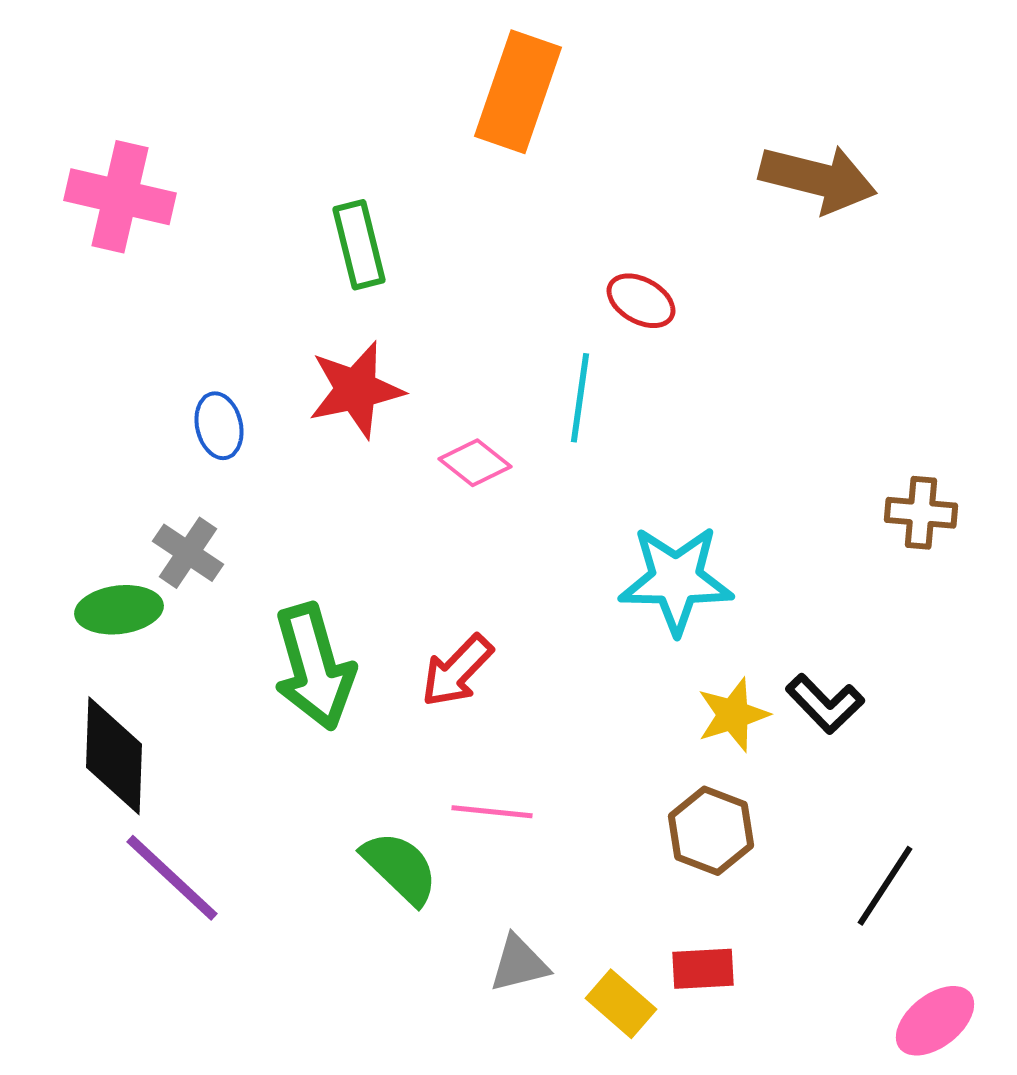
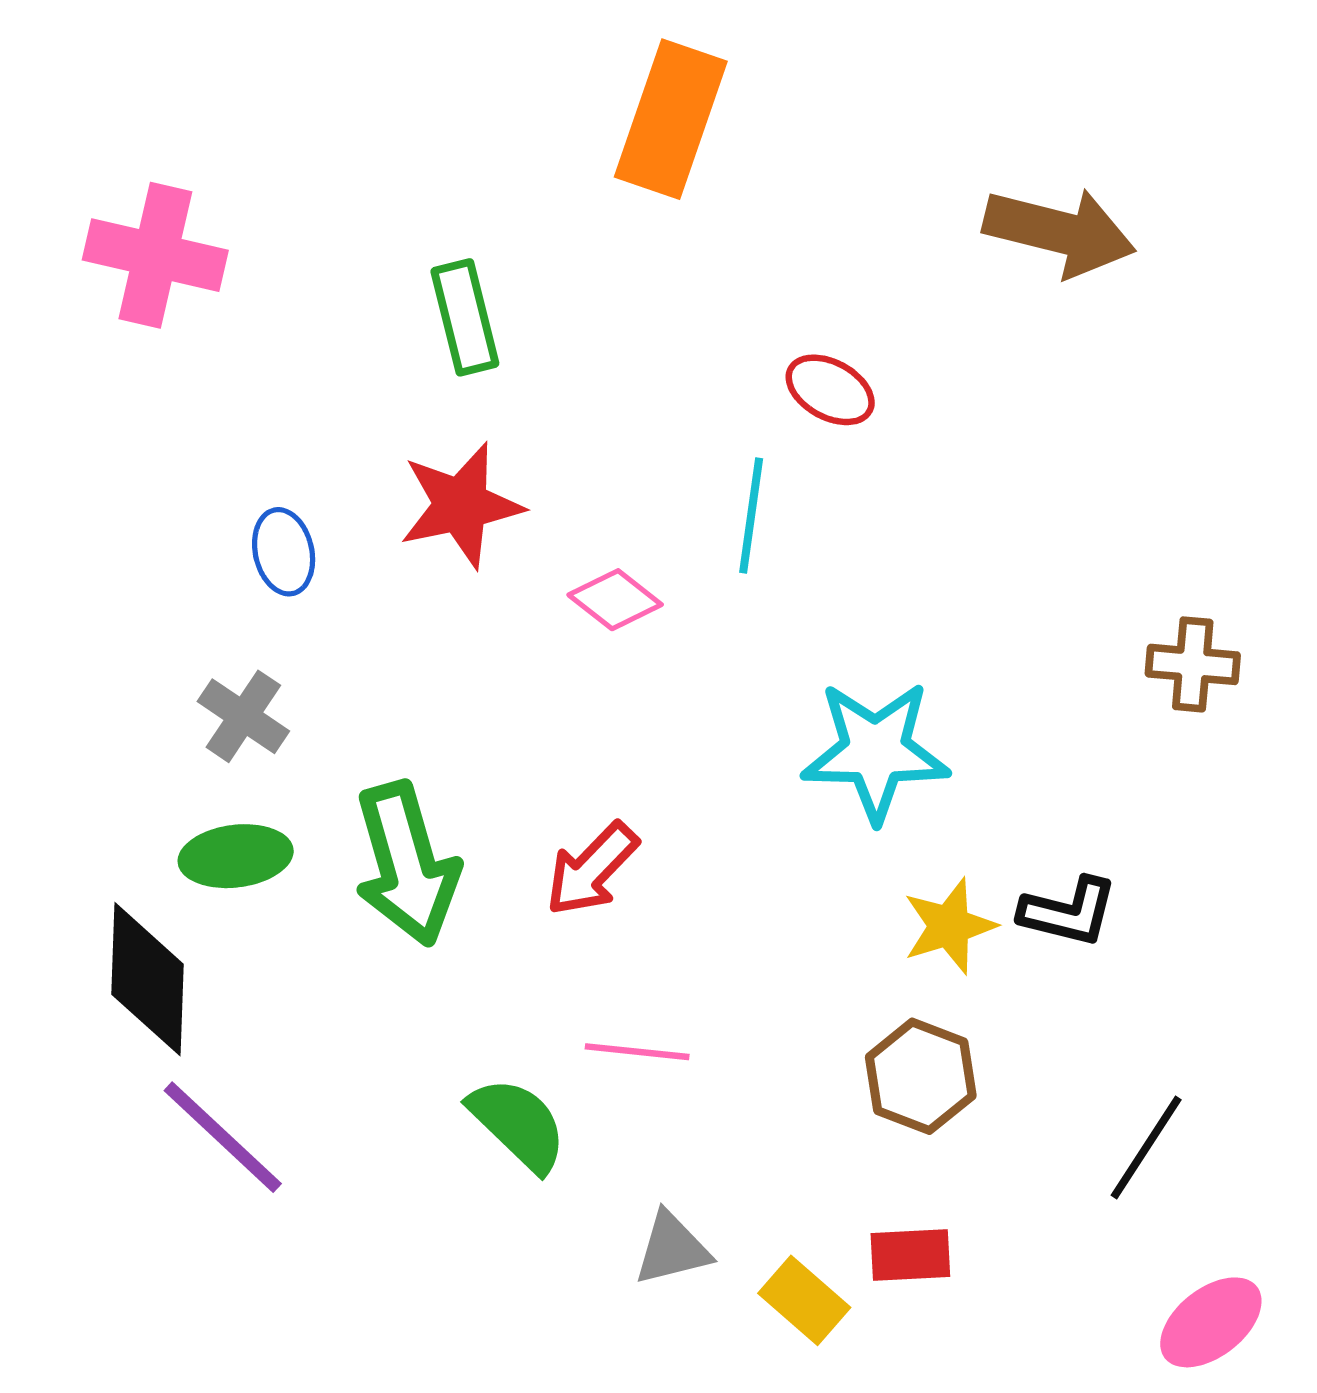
green ellipse: (119, 610) -> (236, 856), moved
black L-shape: (825, 704) -> (1068, 912), turned -32

